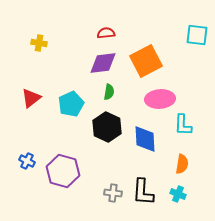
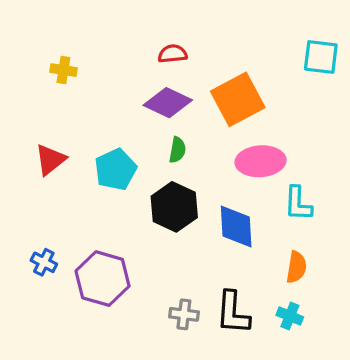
purple diamond: (103, 63) -> (168, 103), turned 32

